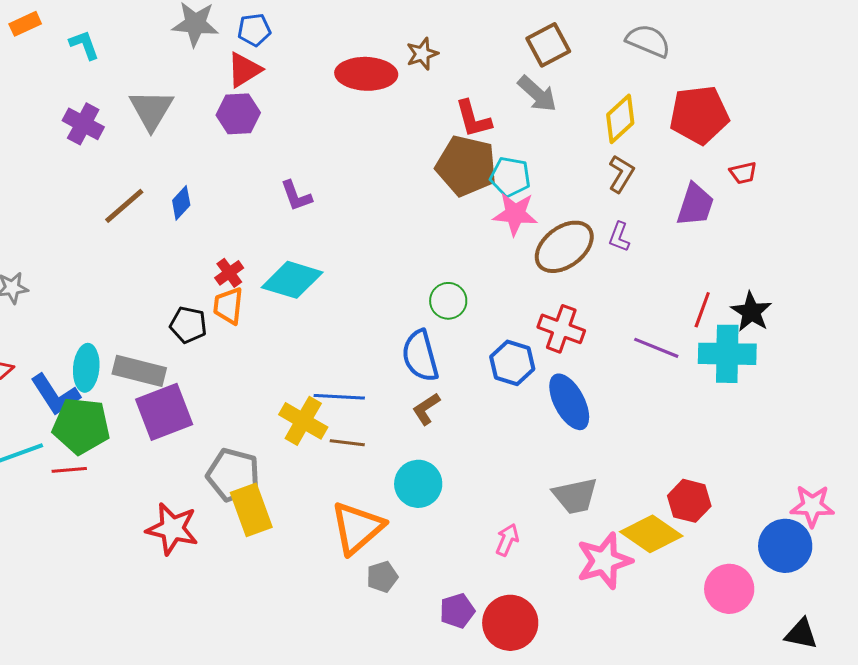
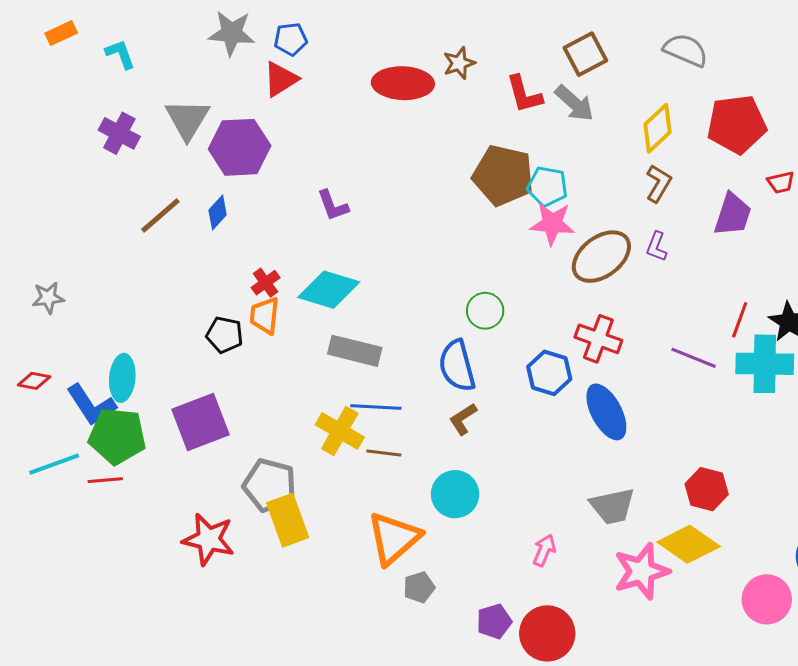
purple hexagon: (238, 114) -> (240, 147), moved, size x1.4
red L-shape: (473, 119) -> (524, 94), moved
gray rectangle: (139, 371) -> (355, 351), moved
red hexagon: (689, 501) -> (707, 489), moved

